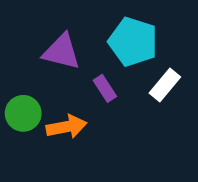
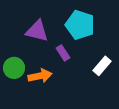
white rectangle: (165, 85) -> (102, 66), moved

